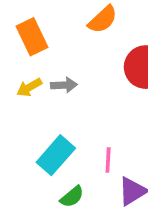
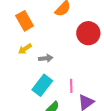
gray arrow: (64, 85) -> (46, 58), moved

